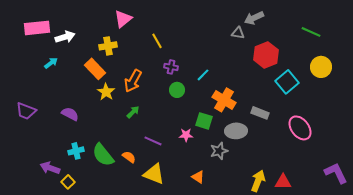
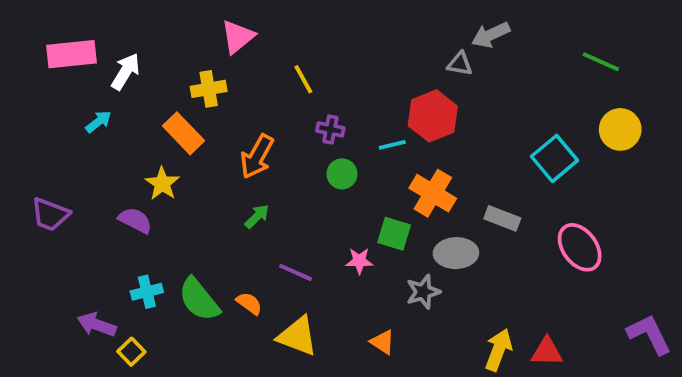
white arrow: (65, 37) -> (126, 71), turned -42
red hexagon: (266, 55) -> (433, 116), moved
cyan line: (203, 75) -> (392, 145), turned 32
yellow star: (106, 92) -> (162, 184), moved

